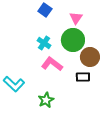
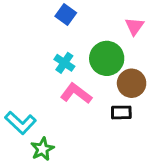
pink triangle: (76, 18) -> (134, 26), moved
green star: (46, 100) -> (42, 149), moved

